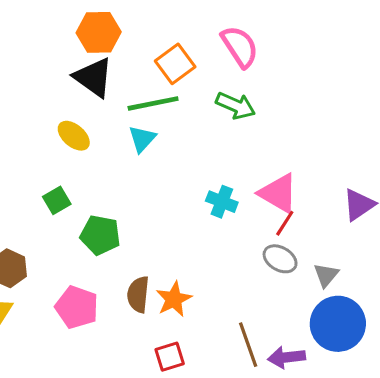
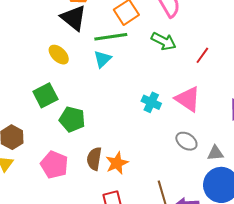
green square: (57, 200) -> (45, 95), size x1.4
red line: (285, 223) -> (202, 55), moved
gray triangle: (326, 275) -> (215, 153), turned 42

